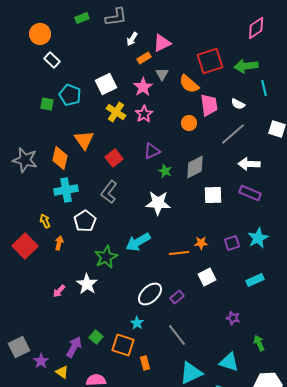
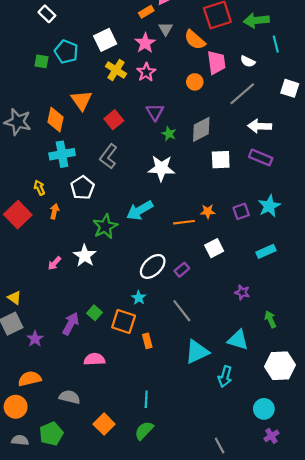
purple triangle: (152, 151) -> (155, 112), turned -36
yellow triangle: (62, 372) -> (15, 298), moved

